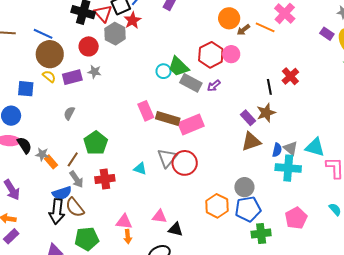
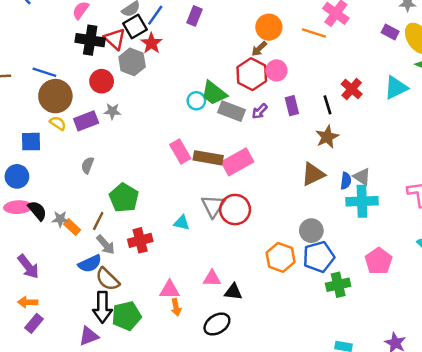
brown arrow: (243, 30) -> (259, 49), moved
purple rectangle: (248, 118) -> (292, 106), moved, turned 35
cyan triangle: (315, 147) -> (396, 88), moved, turned -35
black arrow: (57, 212) -> (102, 307), moved

